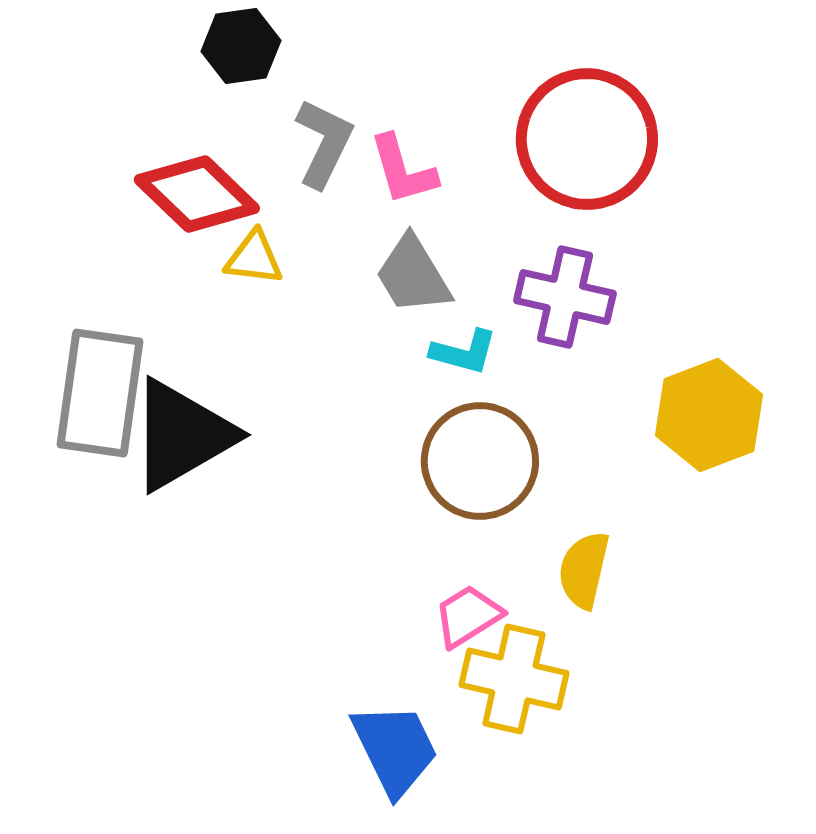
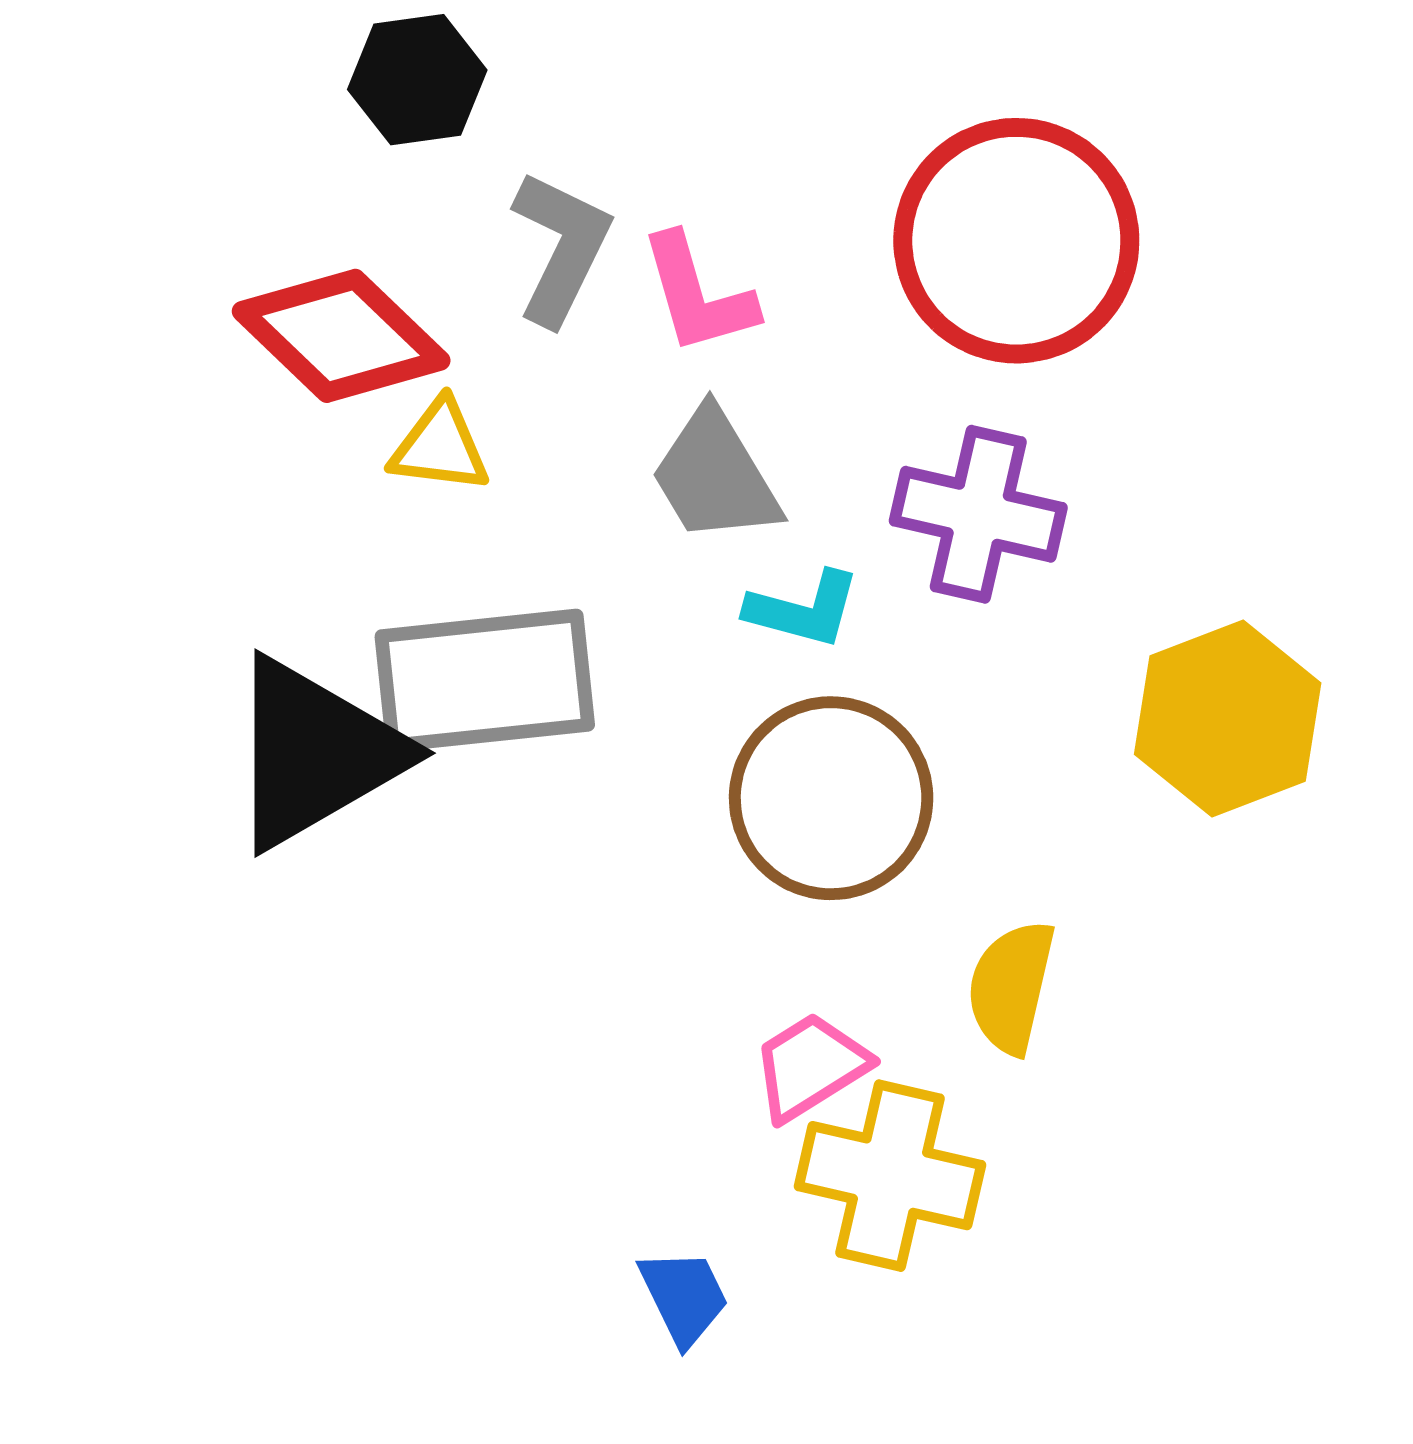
gray rectangle: (100, 393) -> (485, 680), moved, turned 76
blue trapezoid: (395, 749) -> (684, 1297), size x0.6

